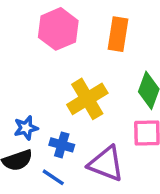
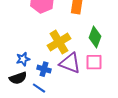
purple triangle: (106, 164) -> (70, 63), moved

